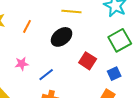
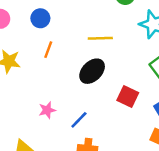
orange line: (27, 26) -> (48, 50), moved

